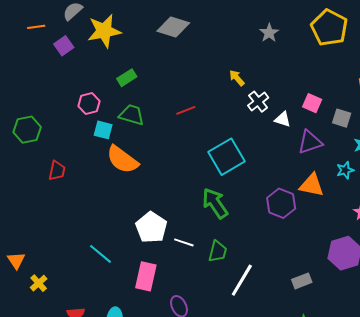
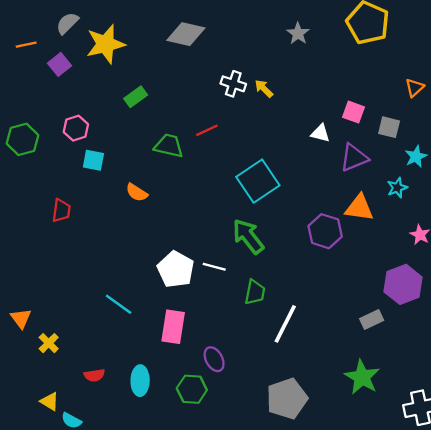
white cross: (258, 102) -> (233, 84), moved, turned -30
pink hexagon: (89, 104) -> (76, 128), moved
green trapezoid: (132, 115) -> (169, 146), moved
green hexagon: (27, 130) -> (23, 139), moved
cyan square: (103, 130) -> (93, 160), moved
orange semicircle: (122, 160) -> (137, 193), size x0.6
white line: (184, 242) -> (214, 267), moved
gray rectangle: (302, 281) -> (372, 320), moved

